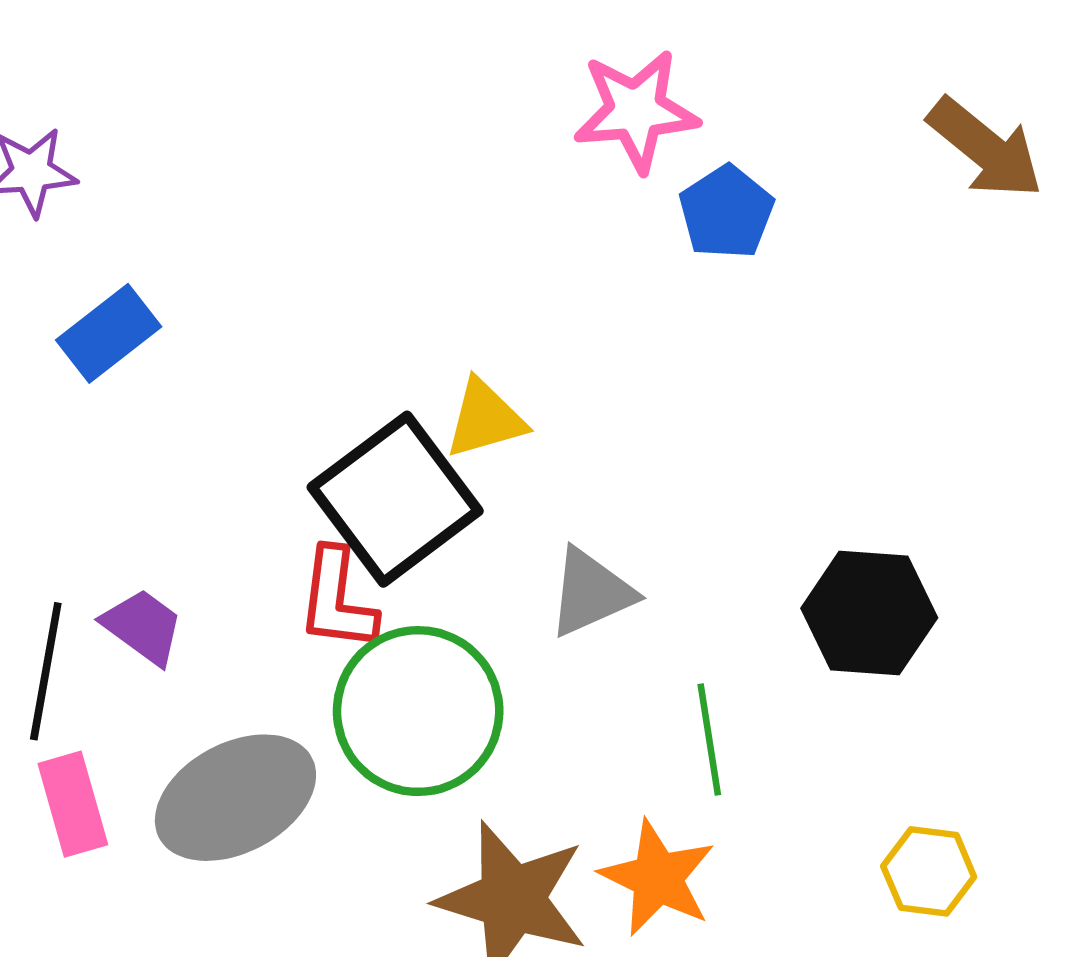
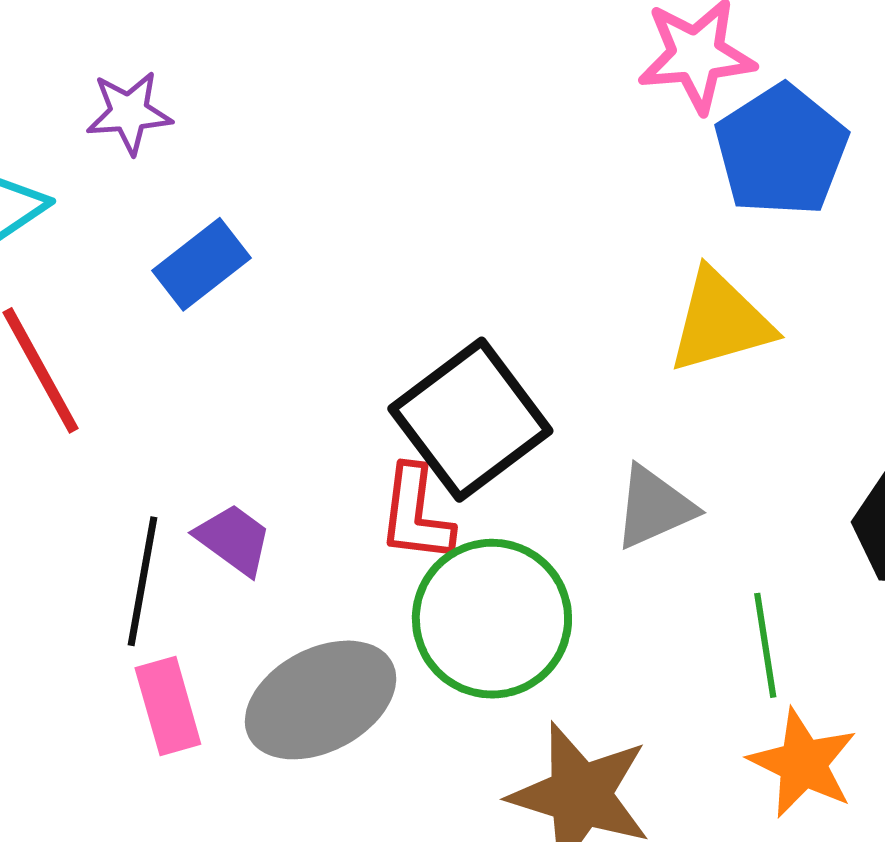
blue pentagon: (726, 212) -> (781, 150), size x1.5
yellow triangle: (485, 419) -> (720, 321), moved, size x1.4
orange star: (657, 878) -> (803, 763), moved

